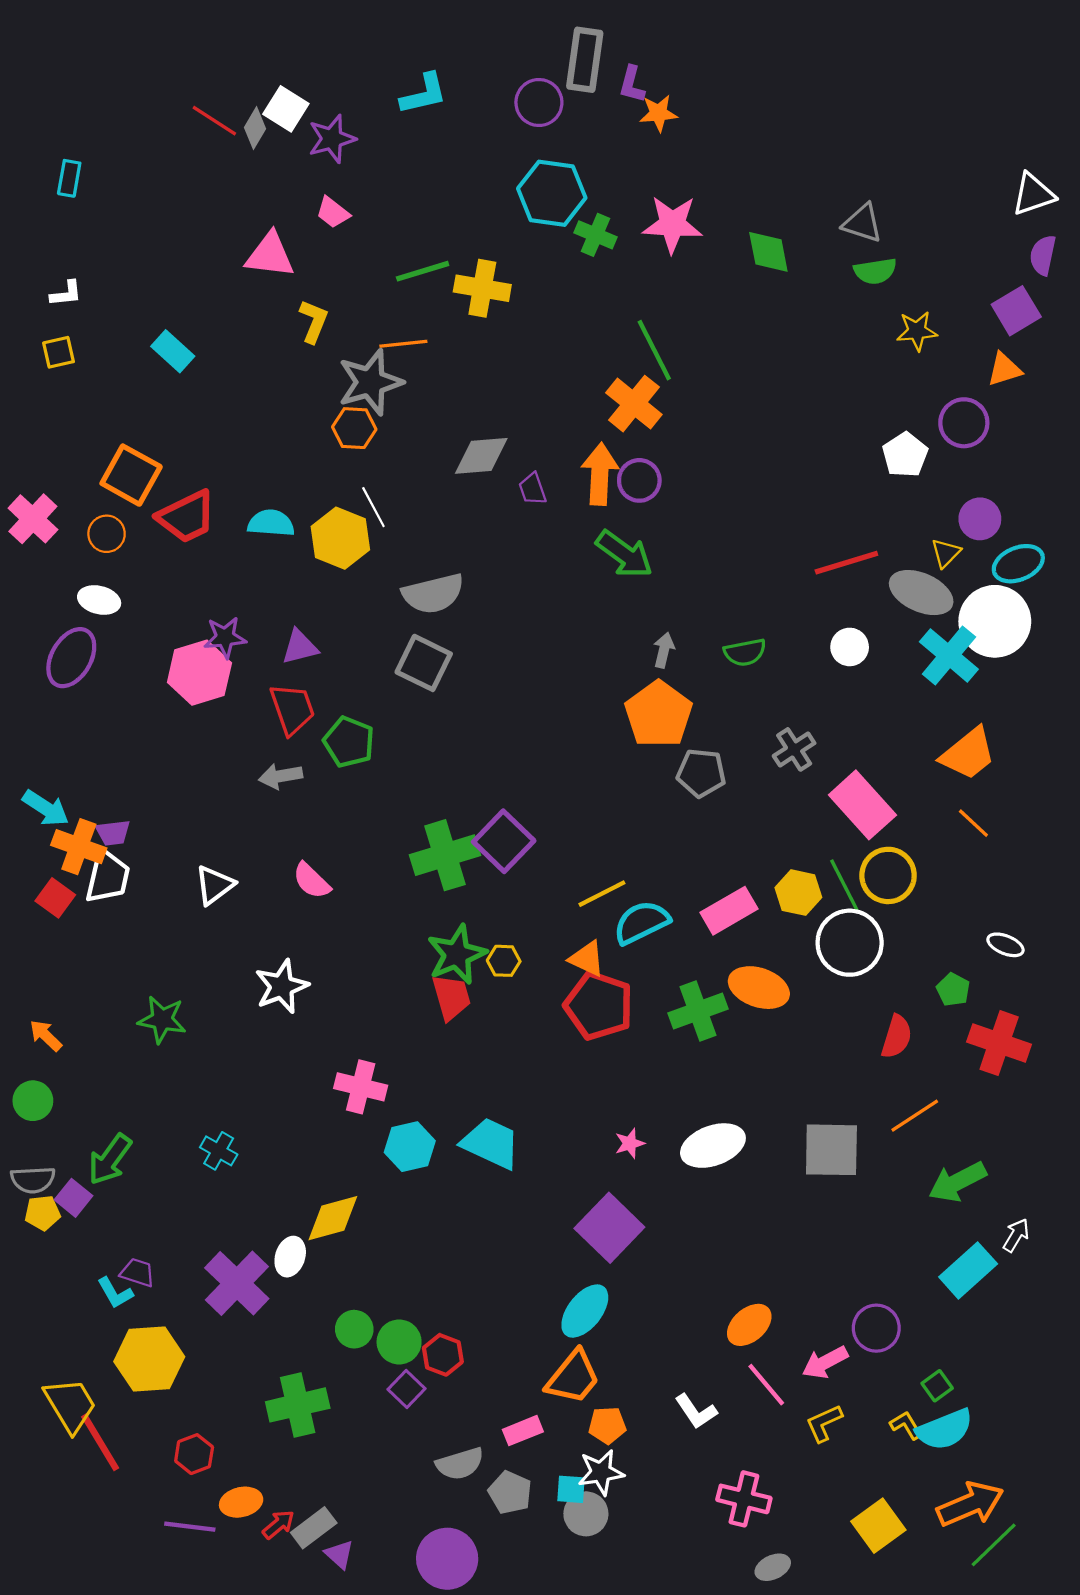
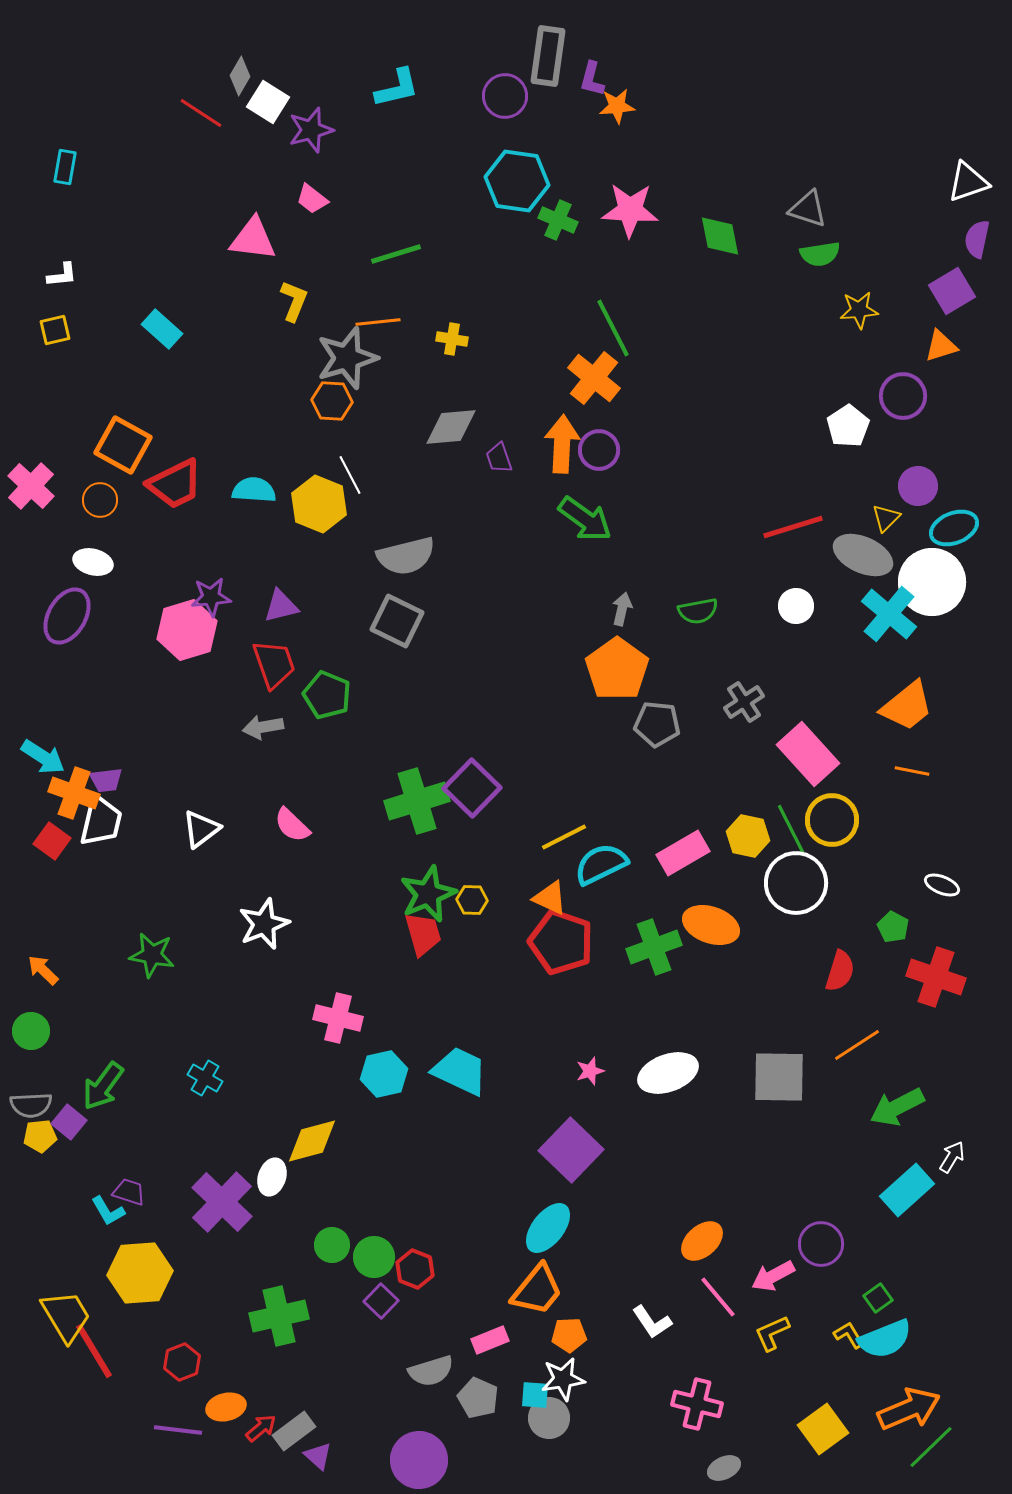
gray diamond: (255, 128) -> (240, 76), moved
yellow cross: (482, 288) -> (452, 339), moved, size x0.6
orange line: (973, 823) -> (912, 771), turned -32

